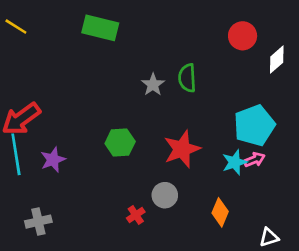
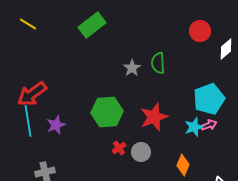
green rectangle: (100, 28) -> (92, 25), turned -52
green hexagon: (120, 143) -> (107, 112), size x1.4
red cross: (136, 215) -> (119, 148), moved

